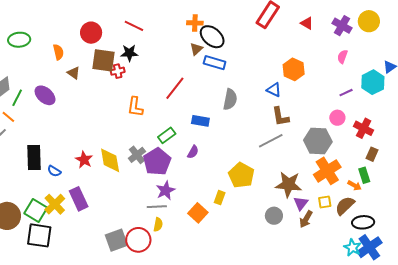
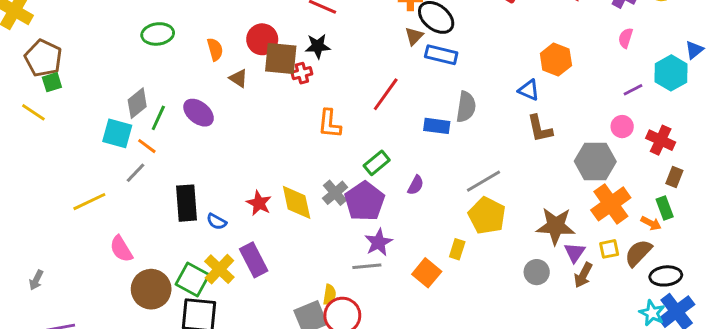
red circle: (91, 33) -> (262, 39), moved
blue rectangle: (200, 121) -> (437, 126), moved
gray line: (271, 141) -> (483, 181), moved
yellow semicircle: (158, 225) -> (330, 294), moved

